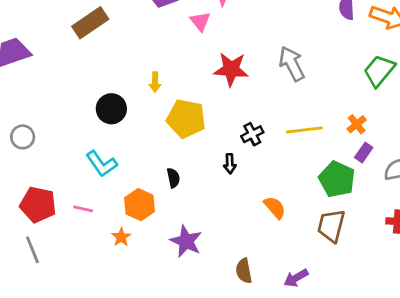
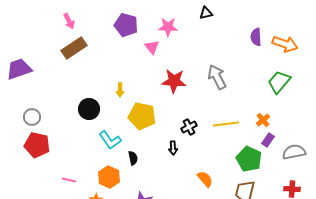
gray circle: (23, 137) -> (32, 117), moved
cyan L-shape: (102, 164) -> (110, 140), moved
red pentagon: (38, 205) -> (37, 145), moved

